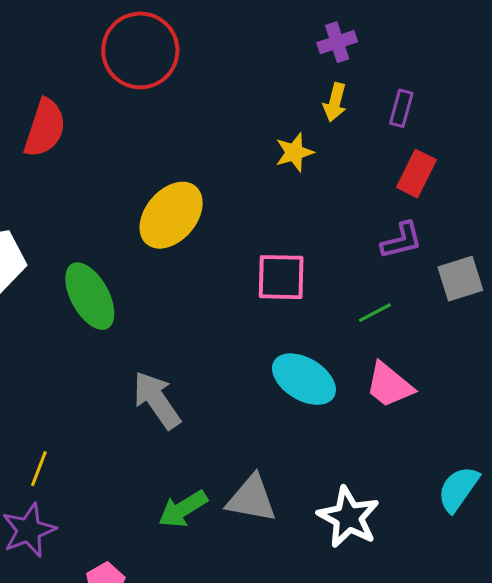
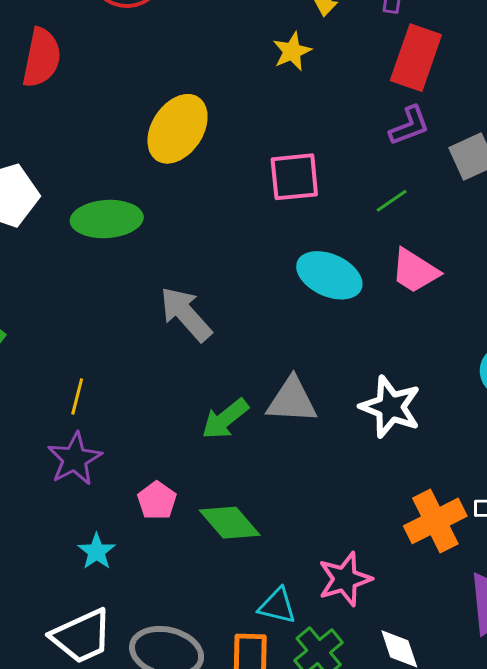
red rectangle: (416, 174) -> (416, 58), size x1.4
green ellipse: (90, 296) -> (107, 219), turned -58

